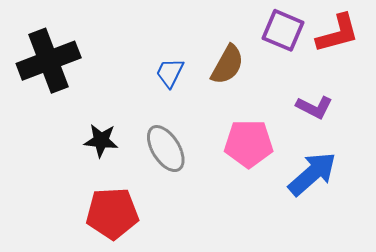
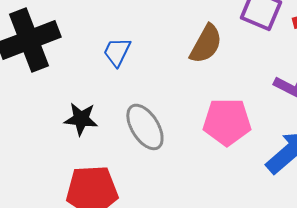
blue trapezoid: (170, 73) -> (117, 52), moved

